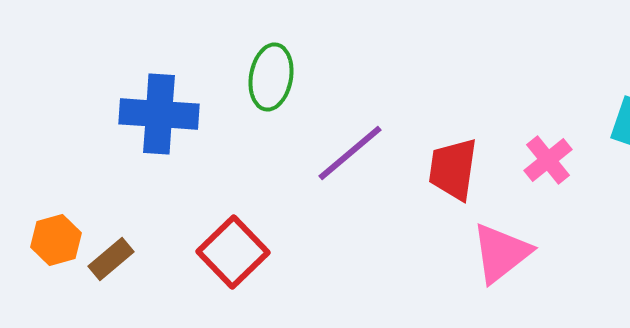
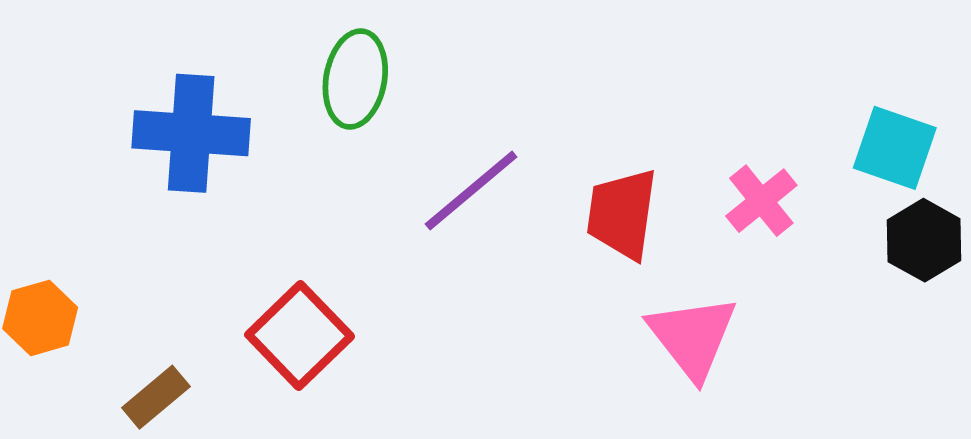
pink triangle: (501, 253) -> (692, 337), turned -30
brown rectangle: (111, 259) -> (156, 397), moved

